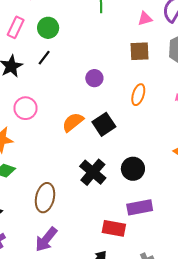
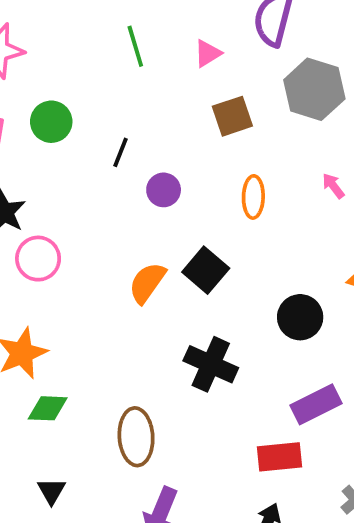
pink triangle: (145, 19) -> (208, 53), moved
black line: (44, 58) -> (121, 152), moved
pink circle: (25, 108) -> (38, 259), moved
black circle: (133, 169) -> (300, 317), moved

